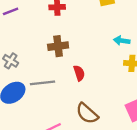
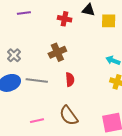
brown cross: (58, 46) -> (57, 52), turned -30

